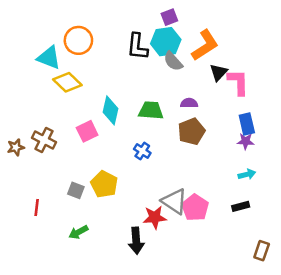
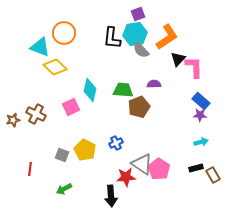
blue rectangle: (247, 124) -> (201, 101), turned -36
brown pentagon: (192, 131) -> (139, 107), moved
blue cross: (142, 151) -> (116, 143), moved, turned 32
brown rectangle: (262, 251) -> (213, 175), moved, turned -49

